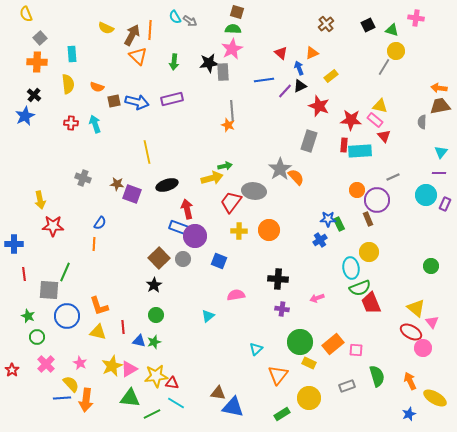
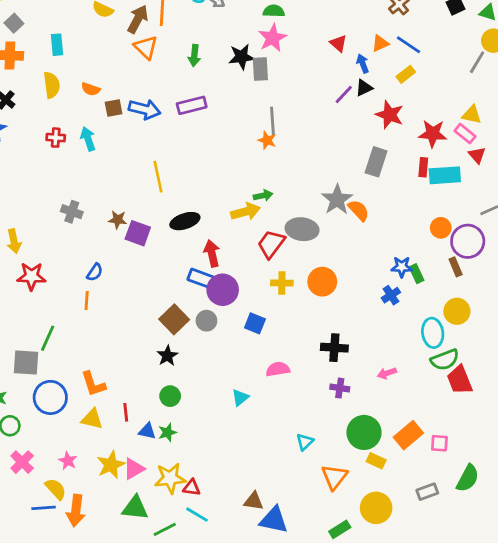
blue line: (264, 80) -> (408, 45), moved, turned 42
green semicircle: (377, 376) -> (468, 478), turned 45

